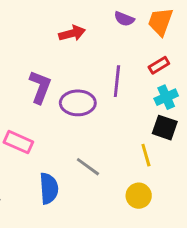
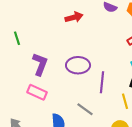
purple line: (117, 81) -> (102, 82), moved
purple L-shape: (40, 87) -> (40, 64), moved

